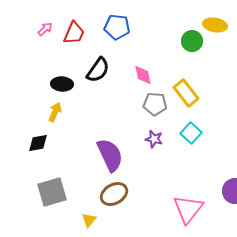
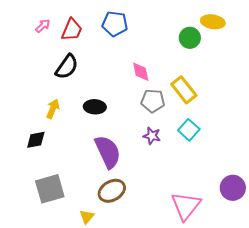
black semicircle: (98, 70) -> (67, 67), moved
black ellipse: (62, 84) -> (95, 107), moved

